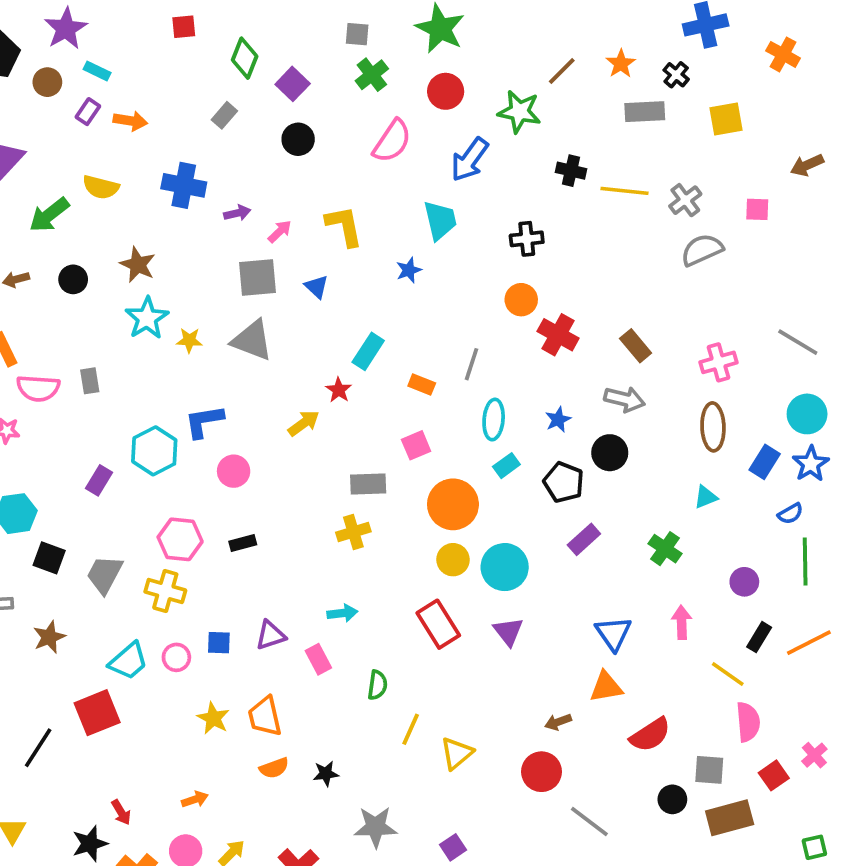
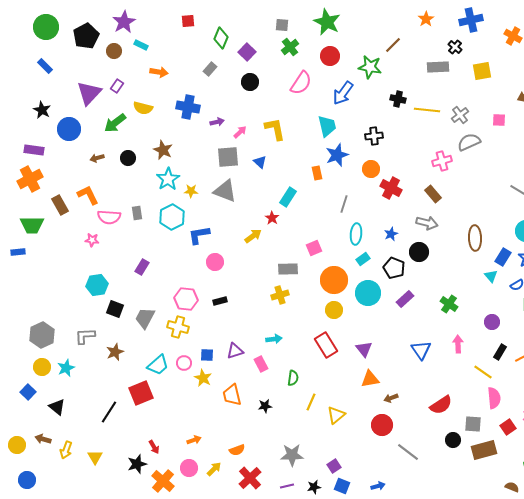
orange star: (621, 64) -> (426, 19), moved
purple rectangle: (88, 112) -> (117, 86), moved
blue star: (409, 270) -> (337, 155), moved, size x1.6
pink cross: (719, 362) -> (442, 161), moved
orange rectangle: (422, 384) -> (317, 173), moved, turned 56
cyan hexagon: (154, 451) -> (172, 217), moved
cyan triangle: (706, 497) -> (491, 276), moved, turned -48
cyan circle: (505, 567) -> (368, 293), moved
orange triangle: (606, 687) -> (370, 379), moved
yellow star: (213, 718) -> (203, 378), moved
orange semicircle: (274, 768) -> (237, 450), moved
black star: (326, 774) -> (265, 406), moved

